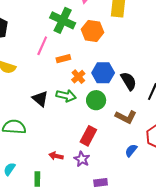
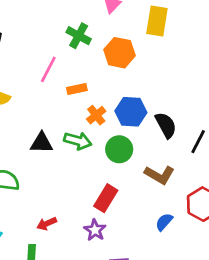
green cross: (63, 20) -> (79, 36), size x0.7
black triangle: (40, 99) -> (42, 143), turned -42
red arrow: (56, 156) -> (47, 224), moved, turned -40

